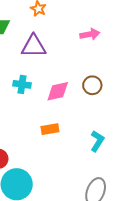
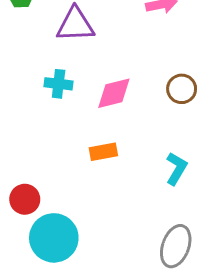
brown circle: (92, 85) -> (182, 89), moved

